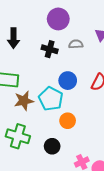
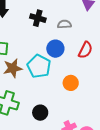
gray semicircle: (76, 44) -> (64, 24), moved
orange circle: (68, 121) -> (71, 83), moved

